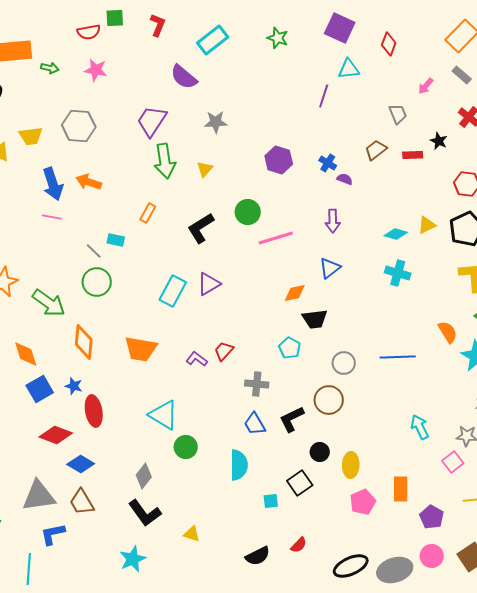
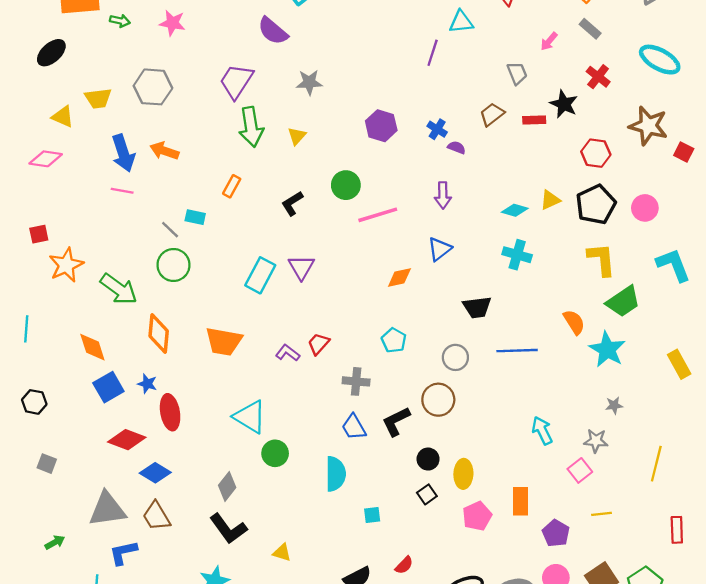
black star: (439, 141) -> (564, 104), size x1.4
black L-shape: (201, 228) -> (292, 203), size x0.7
purple triangle: (209, 284) -> (301, 267), turned -30
black trapezoid: (315, 319) -> (477, 307), moved
black square: (300, 483) -> (427, 494), moved, size x0.7

